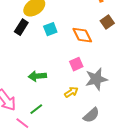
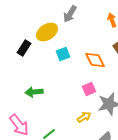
black rectangle: (21, 27) -> (24, 48), moved
green arrow: (37, 76) -> (34, 92), moved

